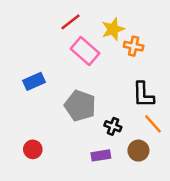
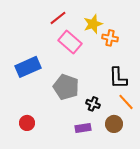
blue rectangle: (34, 81) -> (28, 67), size x1.4

